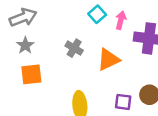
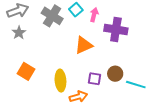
gray cross: (74, 48) -> (52, 16), moved, size x1.5
orange square: (31, 74) -> (26, 71), moved, turned 36

